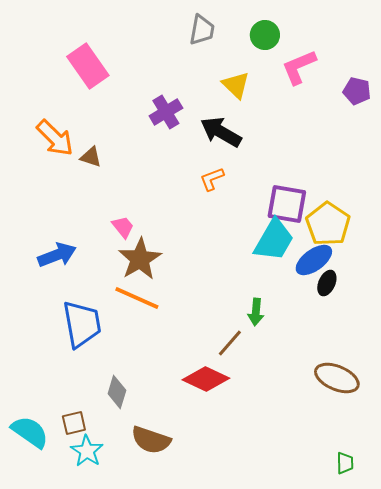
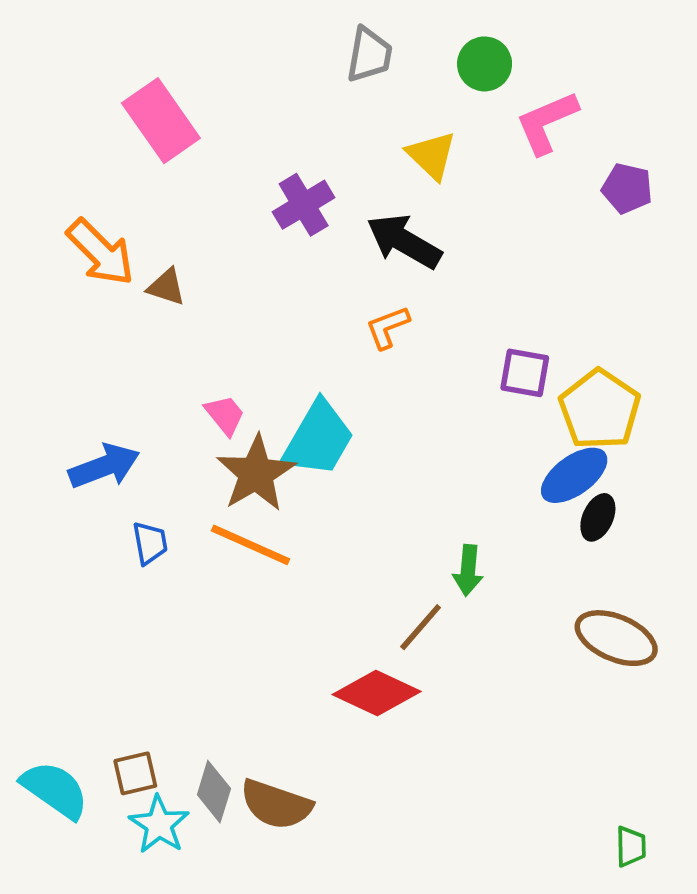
purple pentagon: (357, 91) -> (627, 188), moved
purple square: (287, 204) -> (525, 373), size x0.7
cyan trapezoid: (274, 240) -> (318, 439), moved
blue trapezoid: (82, 324) -> (150, 543), moved, size x0.5
brown ellipse: (337, 378) -> (616, 638), moved
gray diamond: (117, 392) -> (214, 792), moved

